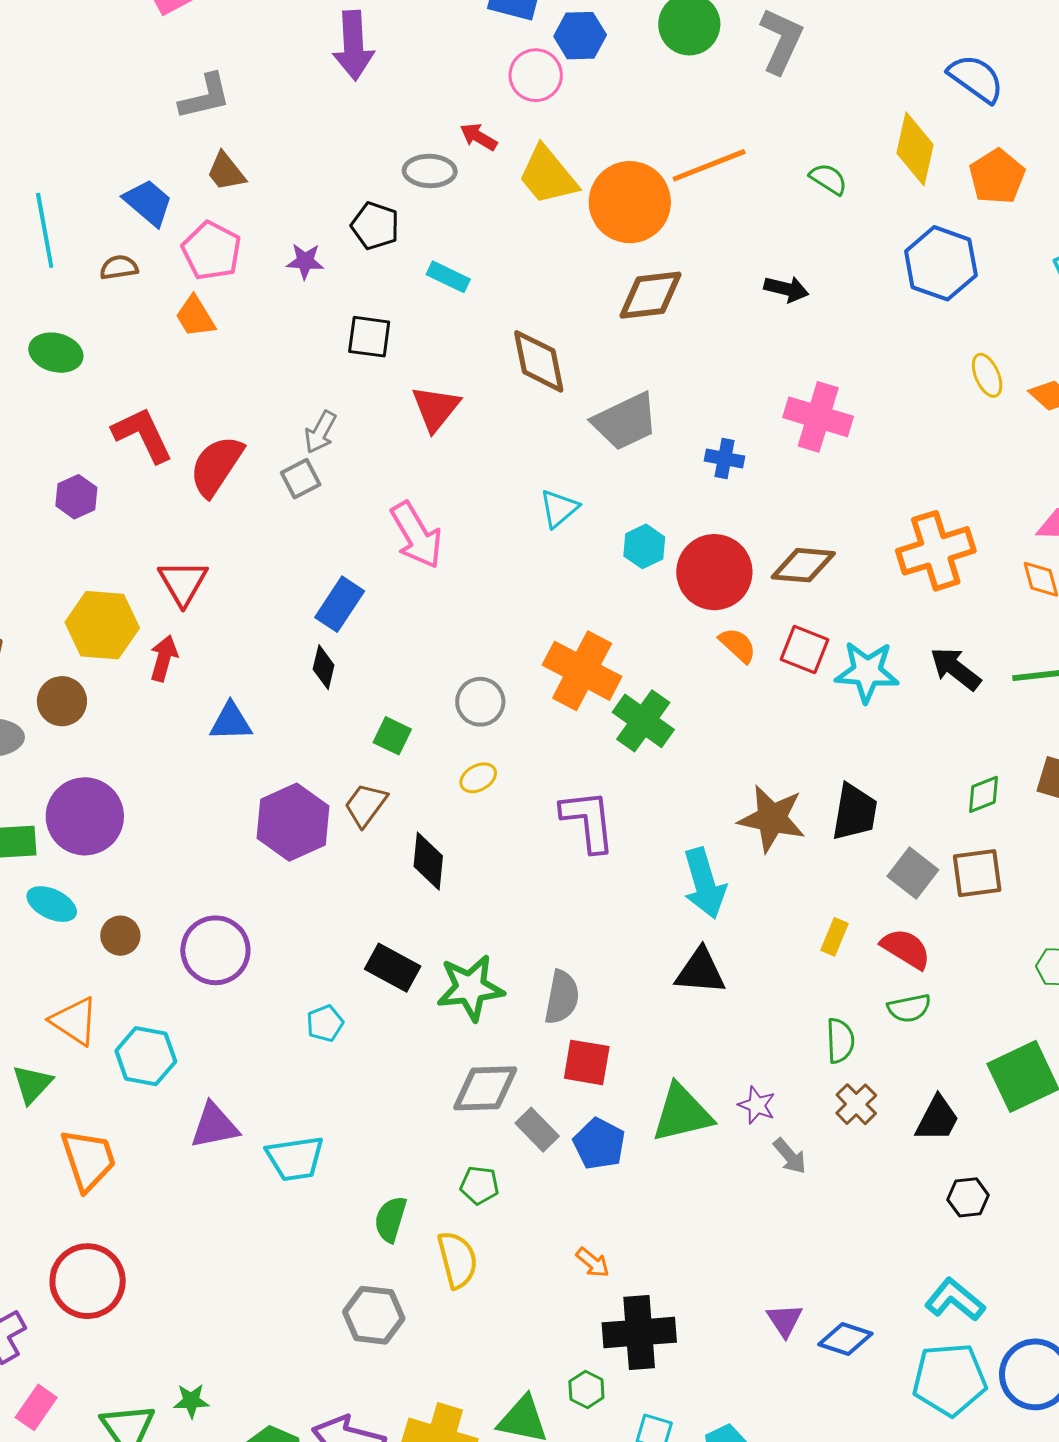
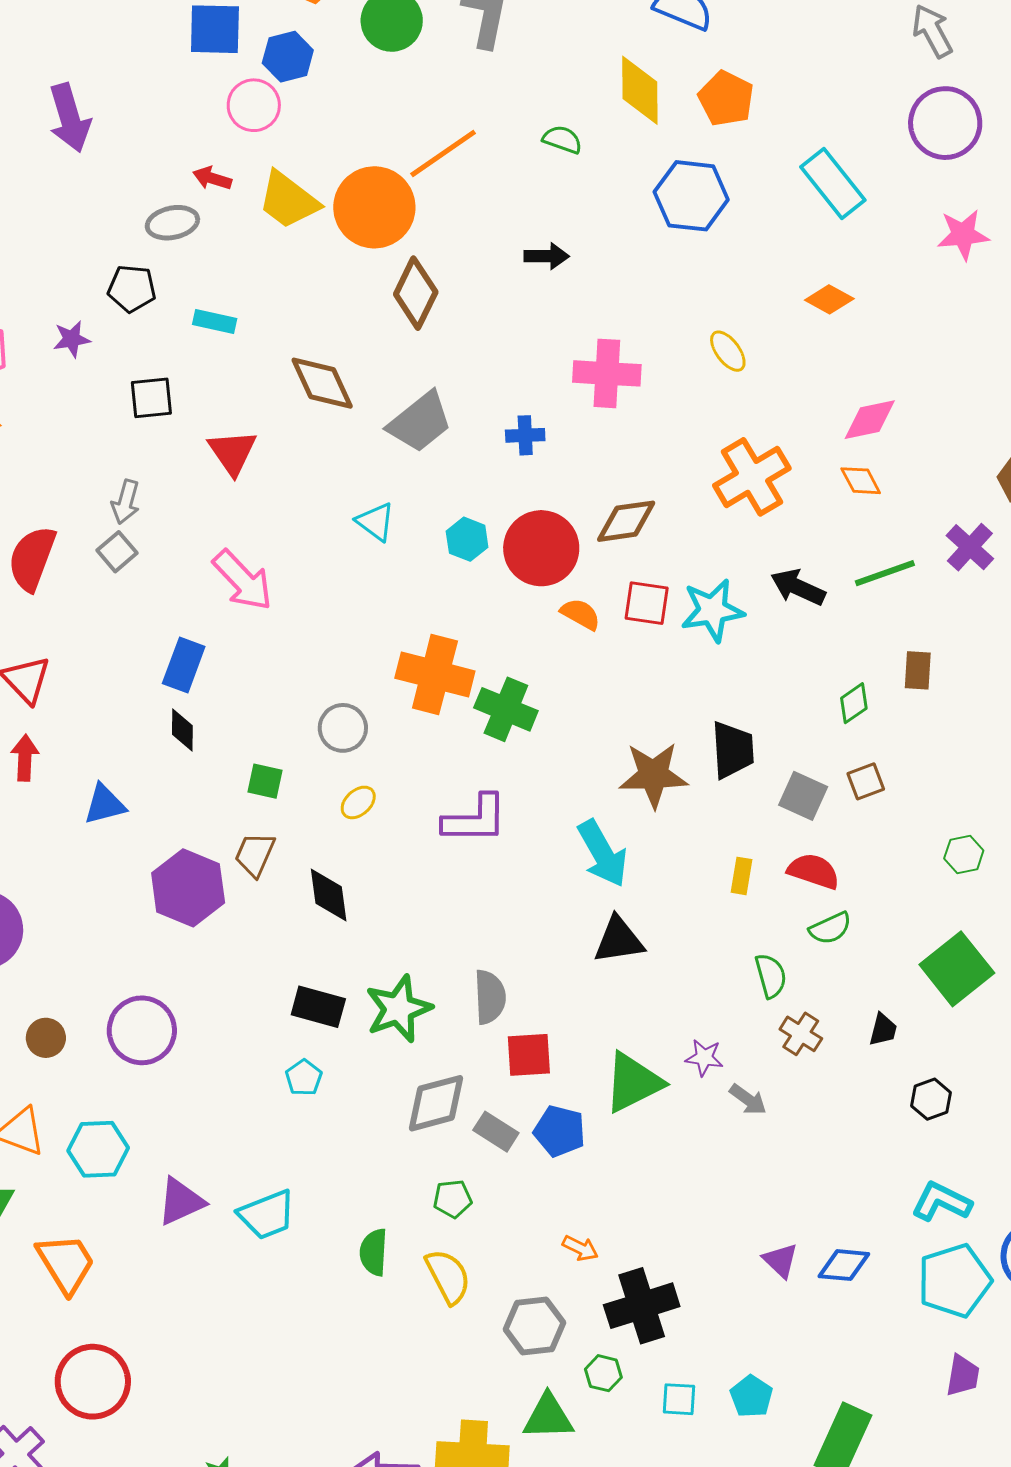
brown diamond: (650, 295) -> (416, 293), turned -44
yellow ellipse: (987, 375) -> (728, 351), moved
cyan triangle: (559, 508) -> (375, 522), turned -30
purple L-shape: (588, 821) -> (475, 819), turned 110
brown square: (977, 873) -> (866, 781), size x0.7
cyan pentagon: (325, 1023) -> (304, 1078), moved
black trapezoid: (937, 1119) -> (883, 1030), size x0.7
gray hexagon: (374, 1315) -> (534, 1326), moved

